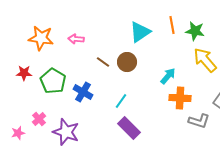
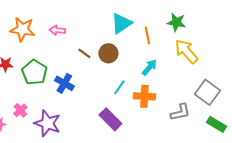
orange line: (172, 25) -> (147, 35), moved
orange cross: (180, 98) -> (144, 96), moved
cyan line: (121, 101) -> (119, 87), moved
gray L-shape: (199, 121) -> (180, 112), turned -30

